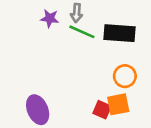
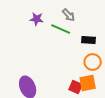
gray arrow: (77, 13) -> (69, 15), moved, turned -48
black rectangle: (120, 33) -> (89, 40), moved, size x0.6

